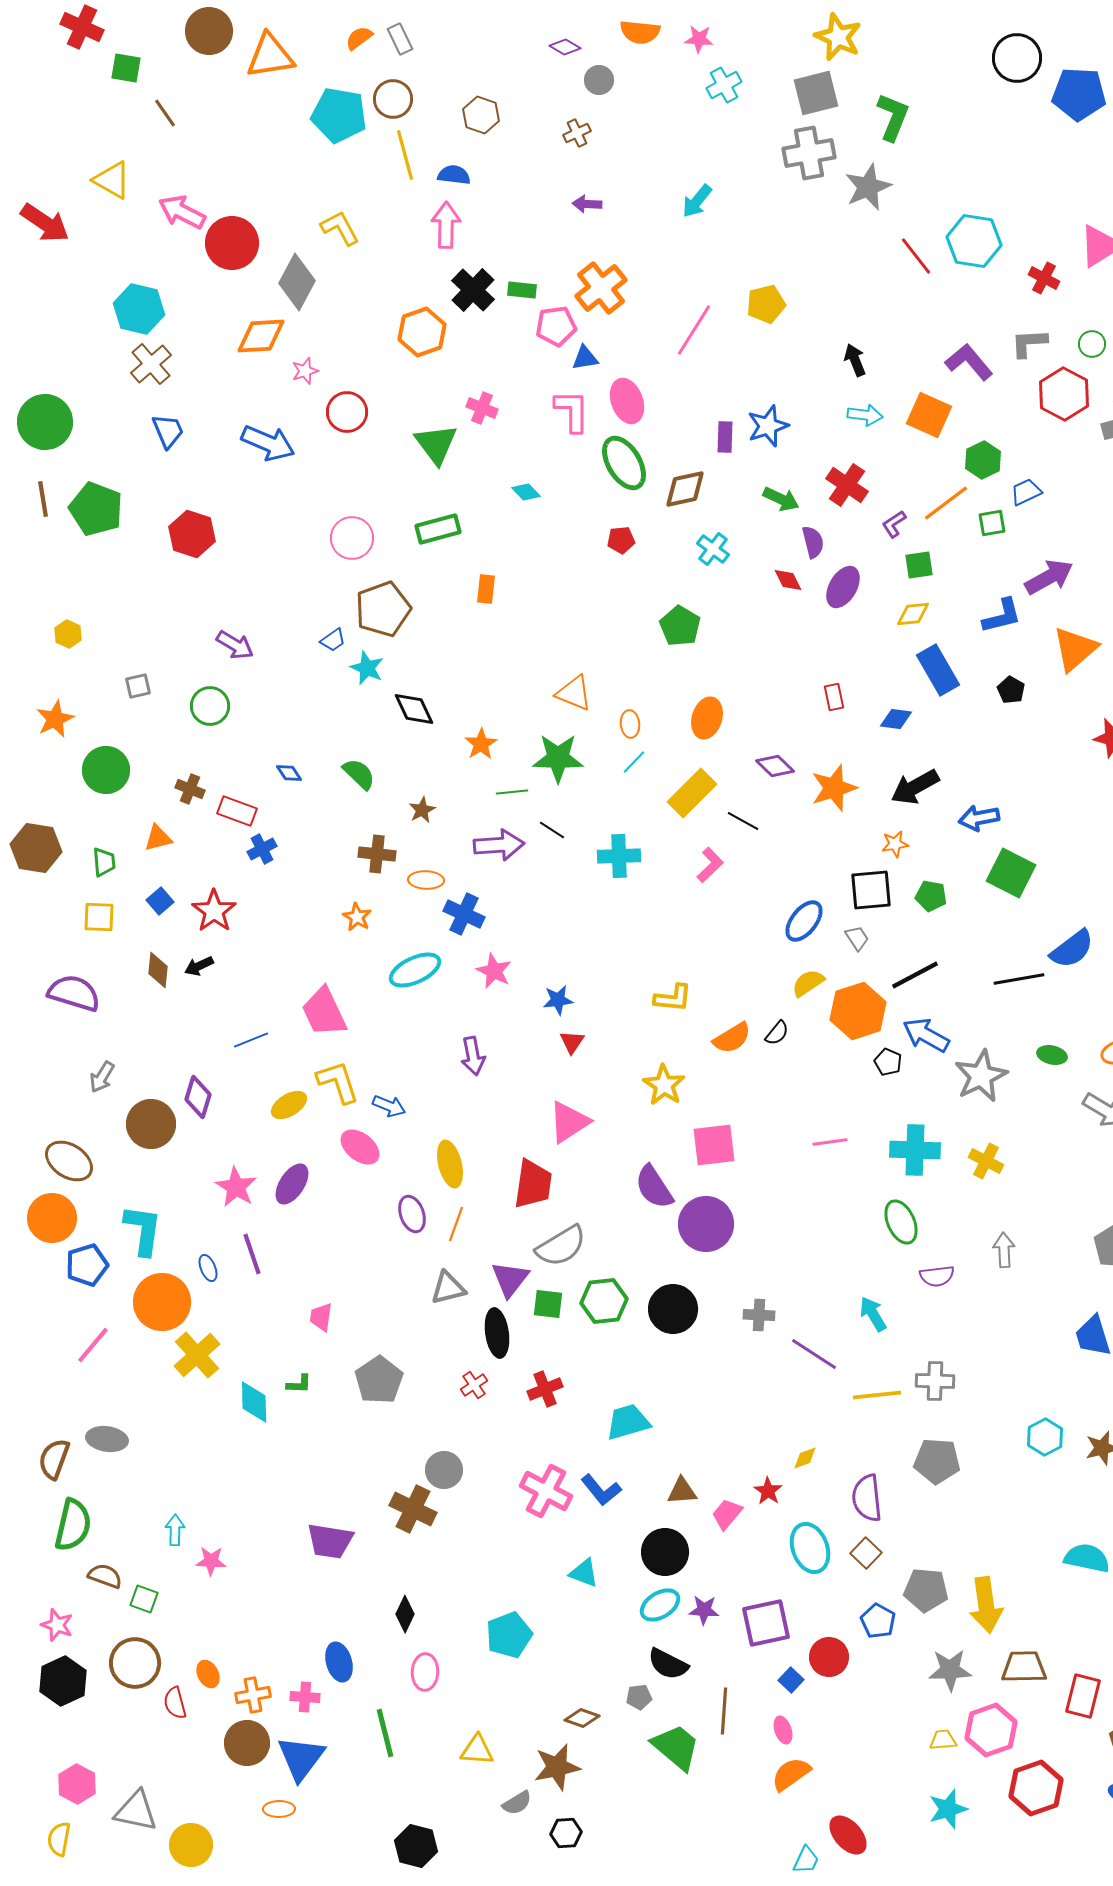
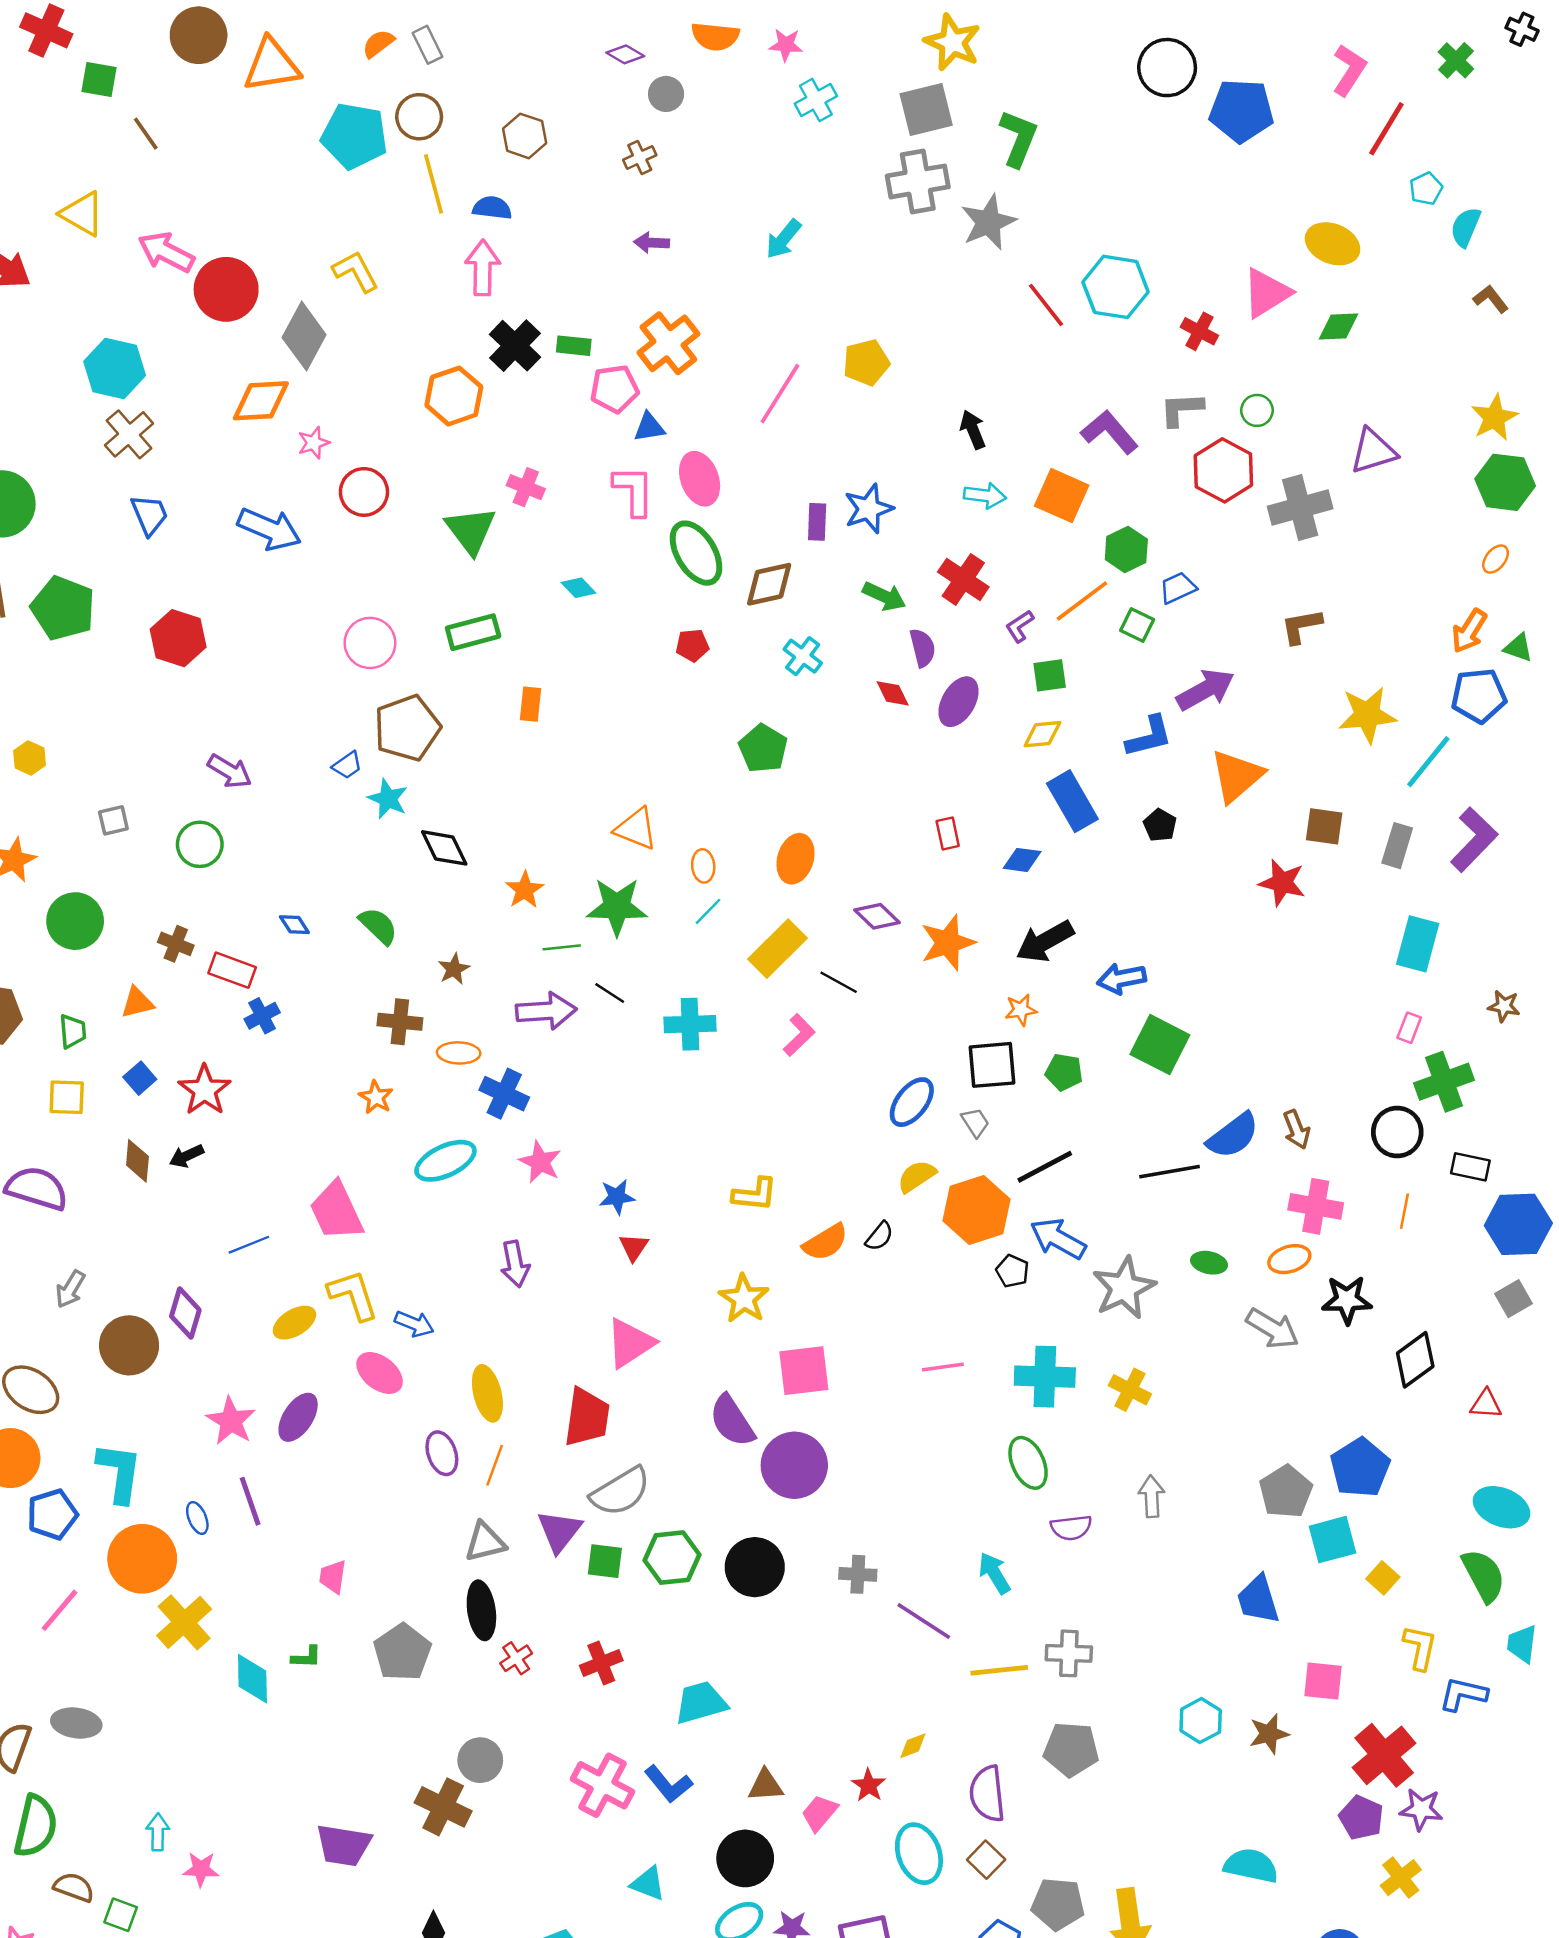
green square: (992, 523) -> (1137, 625), turned 36
black ellipse: (497, 1333) -> (481, 1610), moved

